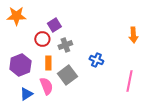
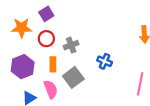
orange star: (16, 16) -> (22, 28), moved
purple square: (54, 25) -> (46, 14), moved

